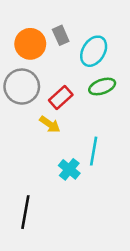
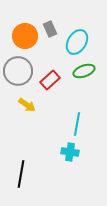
yellow arrow: (50, 124) -> (27, 105), moved
cyan cross: (69, 169) -> (70, 152), moved, turned -30

